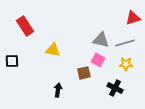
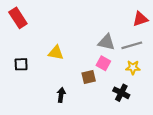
red rectangle: (25, 26) -> (18, 18), moved
black square: (12, 61) -> (21, 64), moved

